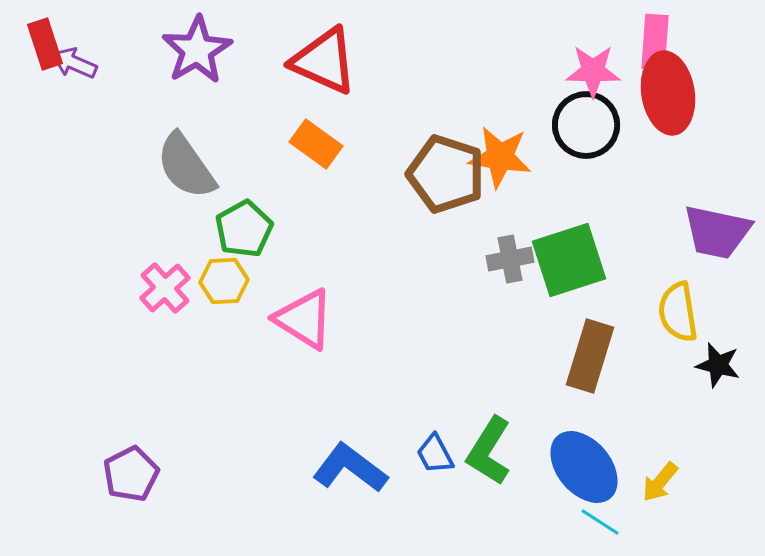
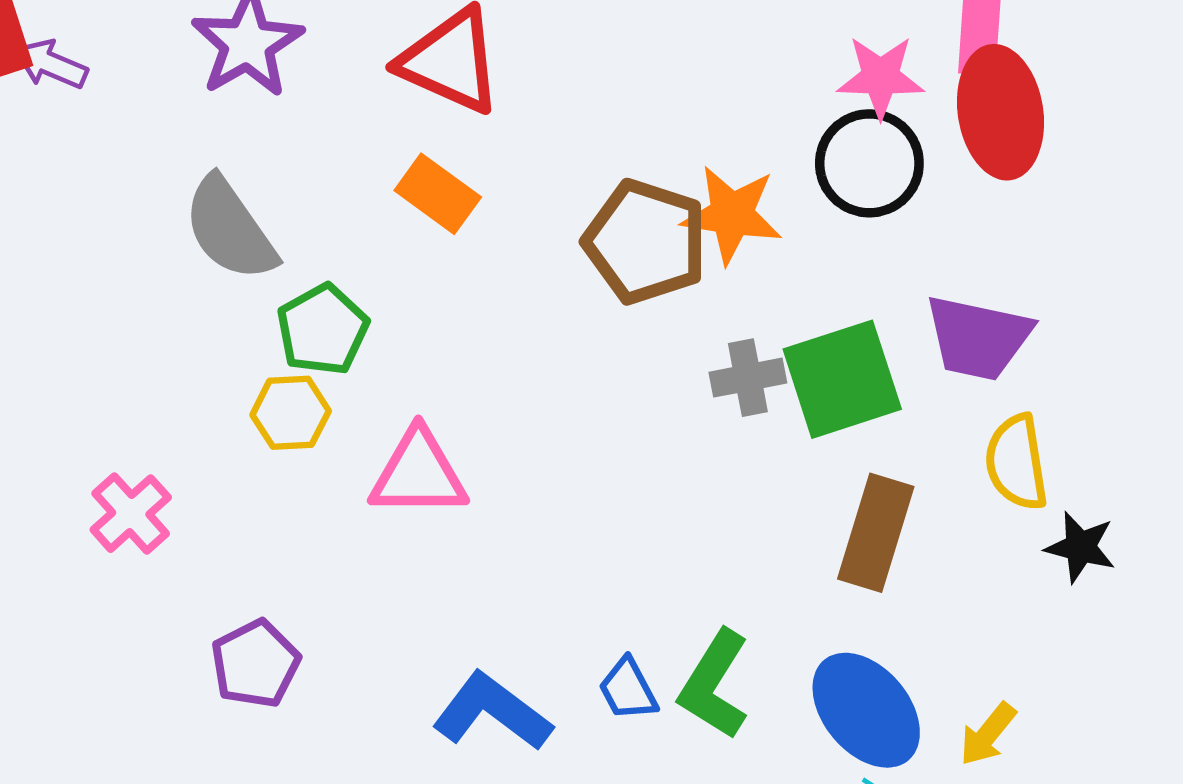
purple trapezoid: (717, 232) -> (978, 338), moved
pink cross: (165, 288) -> (131, 514), moved
pink triangle: (304, 319) -> (418, 474), turned -32
purple pentagon: (131, 474) -> (255, 664), moved

